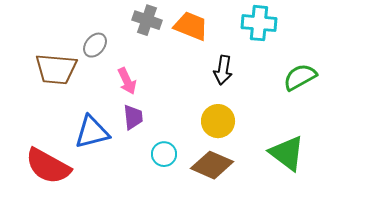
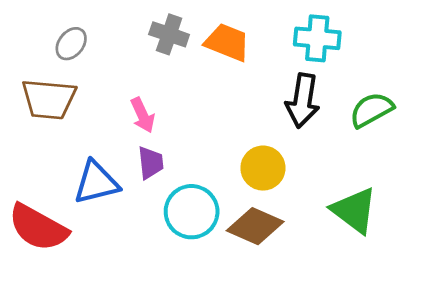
gray ellipse: (95, 45) -> (71, 44), moved
black arrow: (223, 70) -> (303, 101), moved, size x1.4
cyan circle: (164, 154) -> (192, 212), size x1.6

